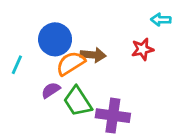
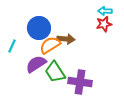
cyan arrow: (161, 20) -> (105, 11), moved
red star: (143, 49) -> (104, 24), moved
purple semicircle: (51, 90) -> (36, 64), size x1.5

